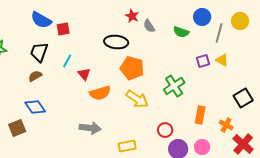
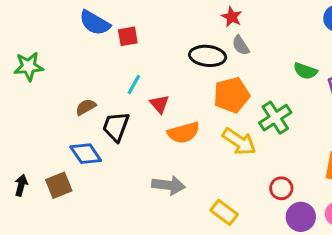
gray semicircle: (149, 26) -> (241, 45), moved
green semicircle: (181, 32) -> (305, 71), moved
black trapezoid: (39, 52) -> (116, 127), moved
orange pentagon: (132, 68) -> (232, 95), turned -30
green cross: (174, 86) -> (275, 118), moved
yellow rectangle: (127, 146) -> (224, 212), turned 48

